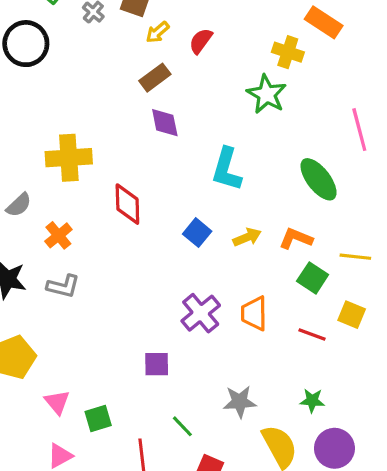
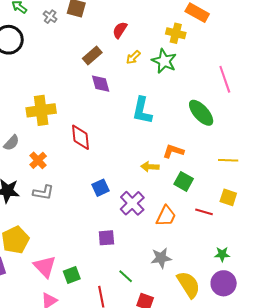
yellow arrow: (158, 32) -> (133, 57), moved
blue square: (197, 233) -> (100, 188), moved, turned 30
yellow arrow: (247, 237) -> (150, 167), moved, turned -150
orange L-shape: (296, 239) -> (173, 151), moved
green square: (313, 278) -> (184, 181), moved
orange trapezoid: (254, 313) -> (166, 216), moved, turned -150
green star: (312, 401) -> (222, 254), moved
pink triangle: (57, 402) -> (45, 267), size x1.4

